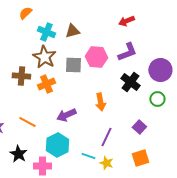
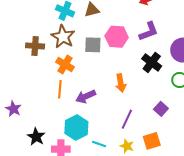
brown cross: (21, 76) -> (35, 46), moved
orange cross: (46, 84) -> (65, 65), turned -36
orange line: (27, 122) -> (60, 89), moved, turned 66
cyan line: (88, 156) -> (99, 144), moved
orange square: (140, 158) -> (152, 141), moved

